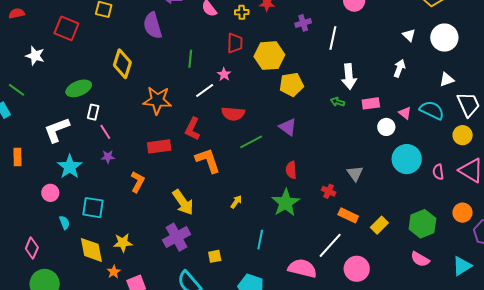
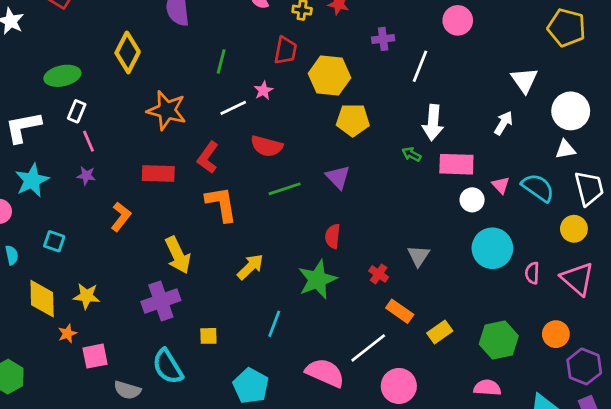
white triangle: (409, 35) -> (524, 80), size x1.5
white circle: (444, 38) -> (571, 111), moved
pink rectangle: (371, 103) -> (456, 164), size x1.4
yellow arrow: (236, 202) -> (250, 267), size x1.5
cyan square: (93, 208) -> (54, 241), size x0.7
pink semicircle: (420, 259) -> (487, 388), turned 144

